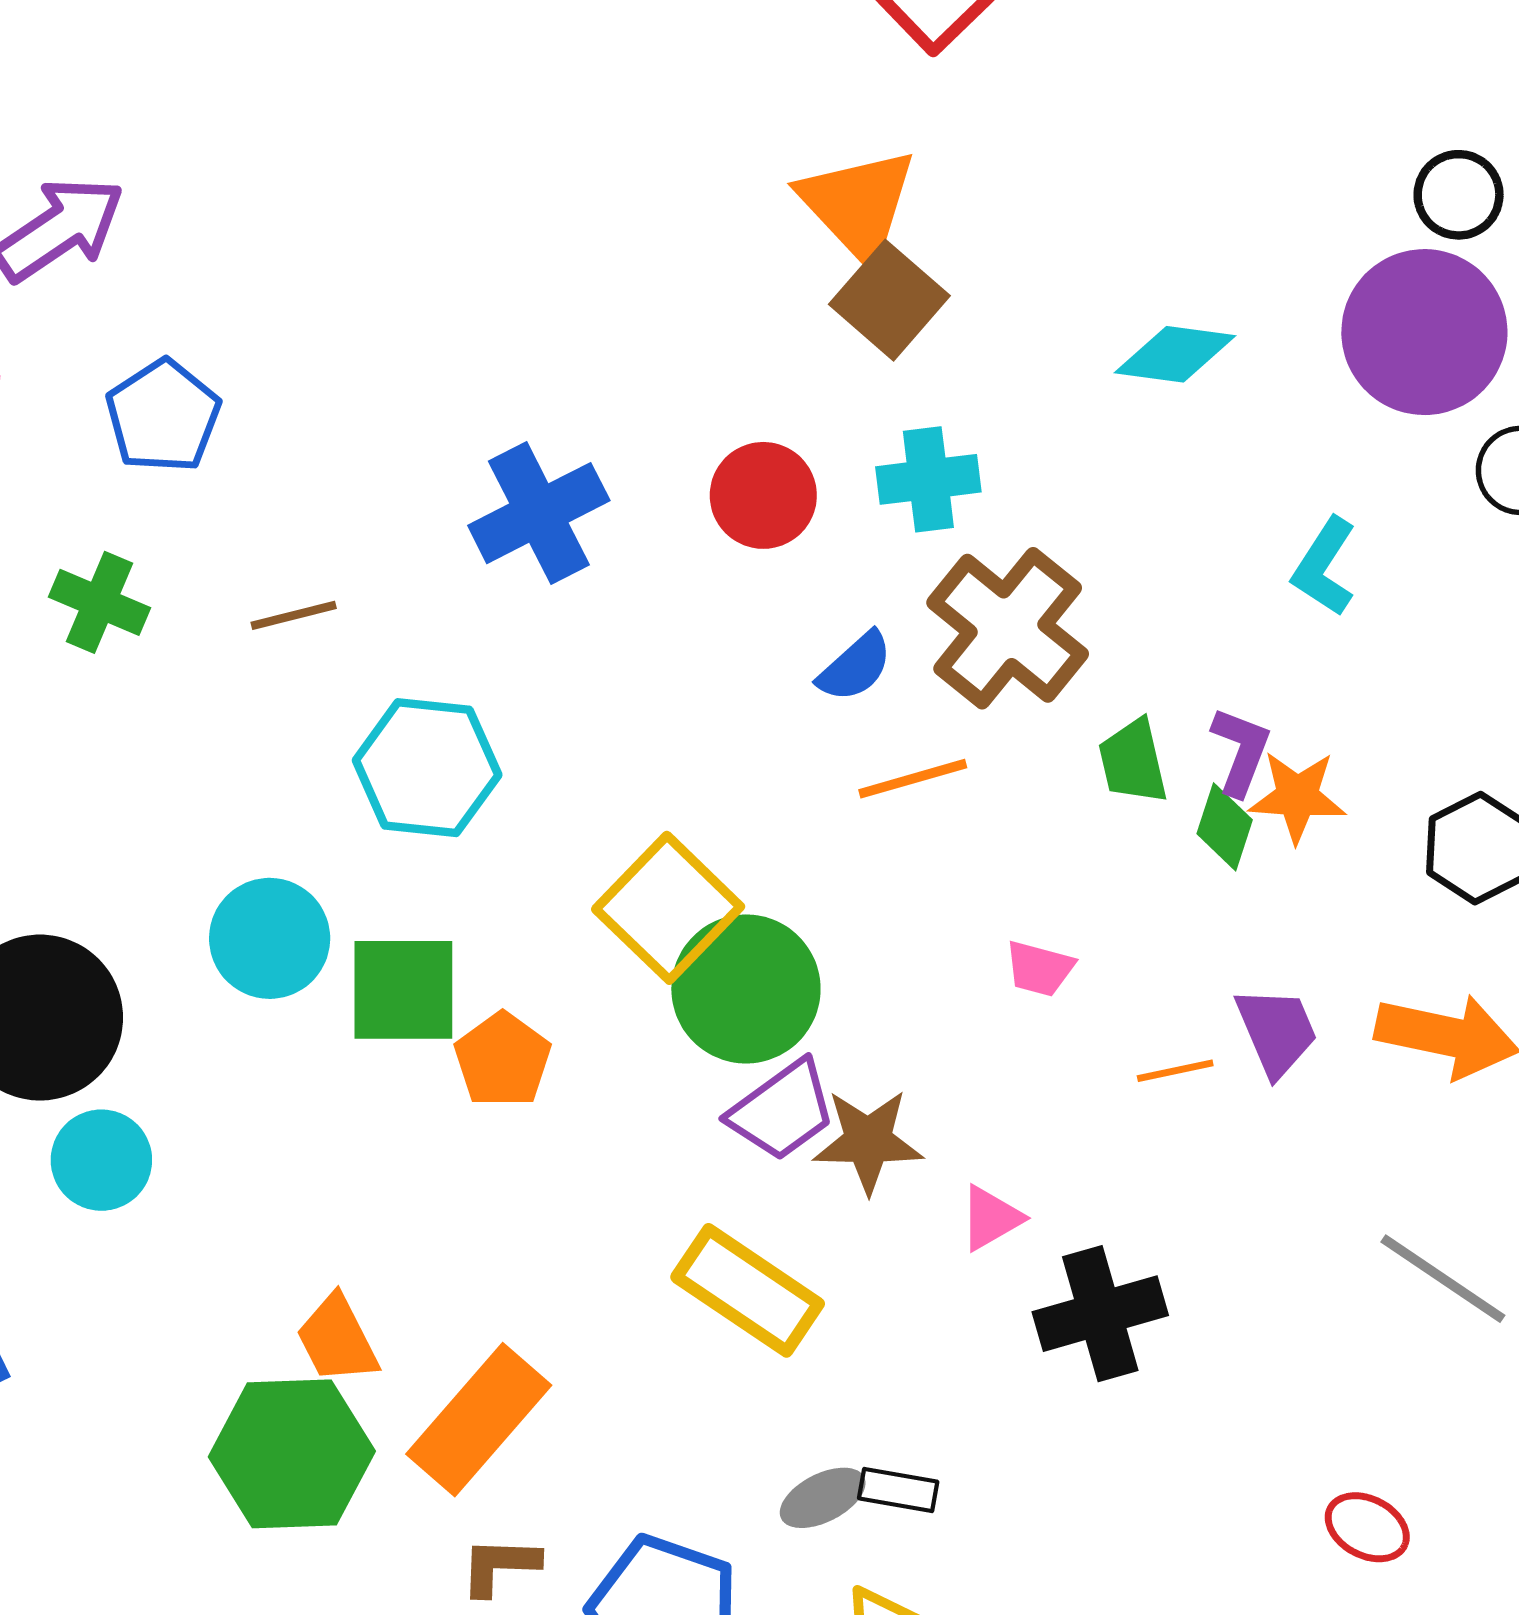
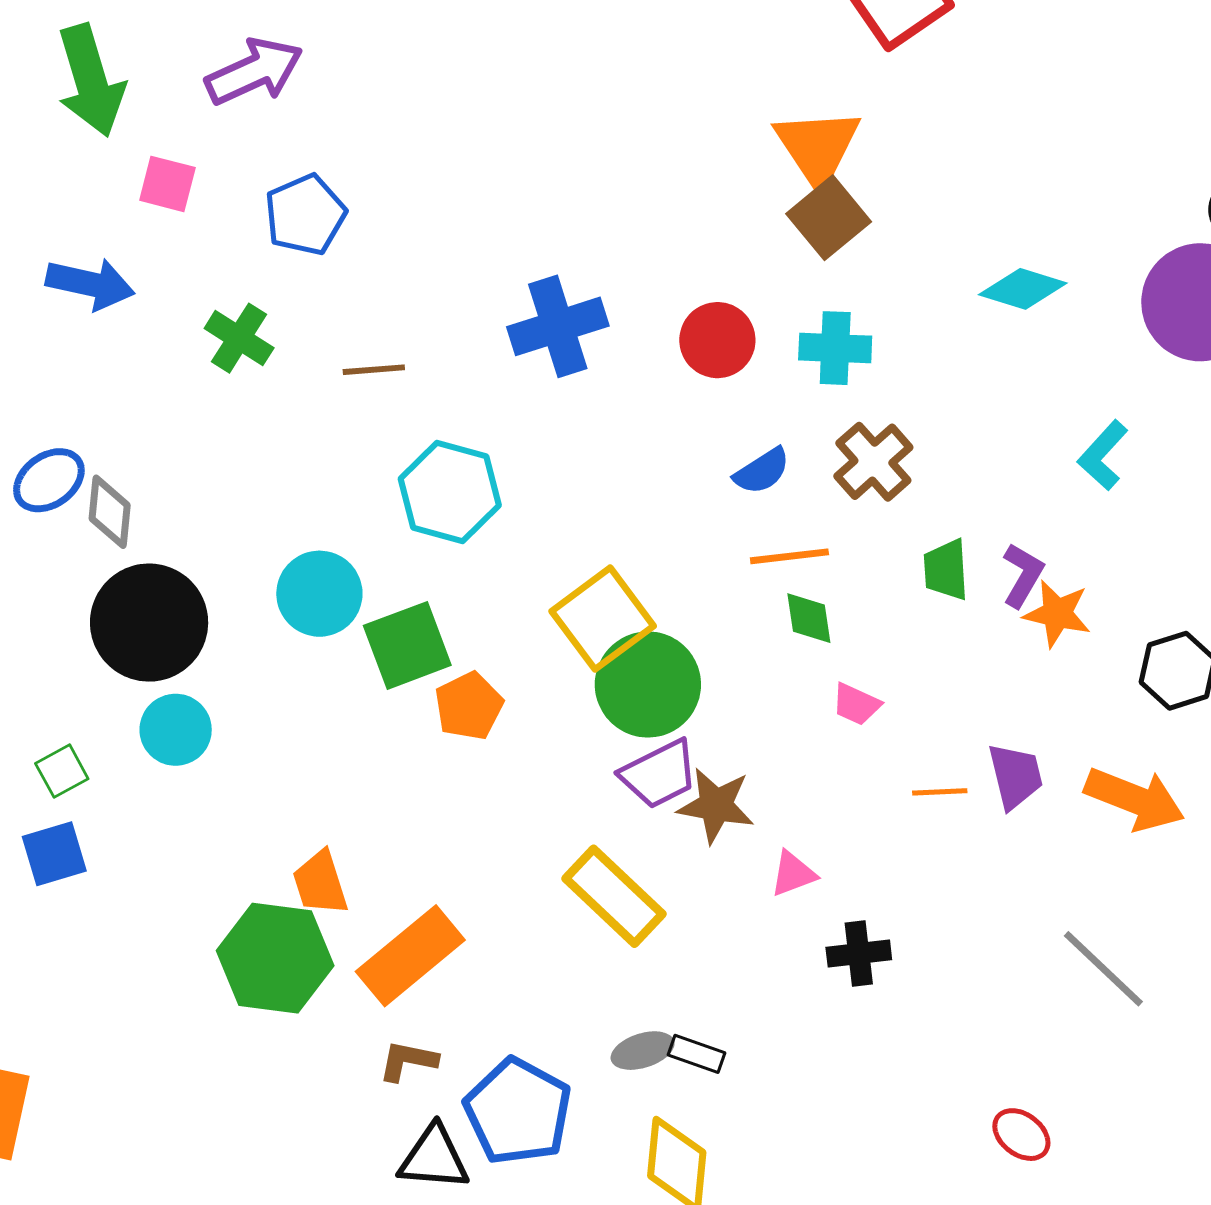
brown cross: (1008, 628) -> (873, 462), size x0.7
green diamond: (1225, 827) -> (809, 618), moved, turned -36
green square: (403, 990) -> (407, 645), turned -30
black cross: (1100, 1314) -> (859, 954), size x0.7

